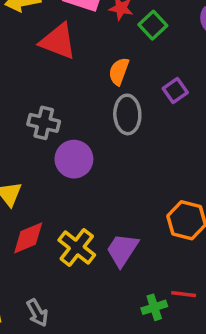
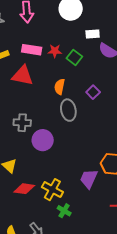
red diamond: (28, 238) -> (24, 189), turned 40
purple trapezoid: (122, 250) -> (89, 179), moved
green cross: (154, 307) -> (64, 211), moved, turned -32

